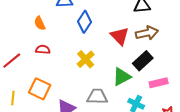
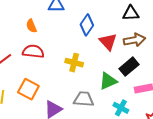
blue diamond: (84, 22) -> (87, 25), moved
red semicircle: (43, 50) -> (33, 51), size x1.5
yellow cross: (86, 59) -> (74, 63), turned -36

